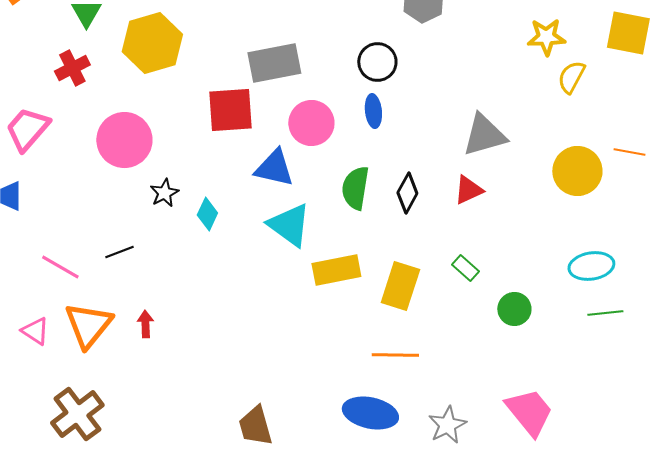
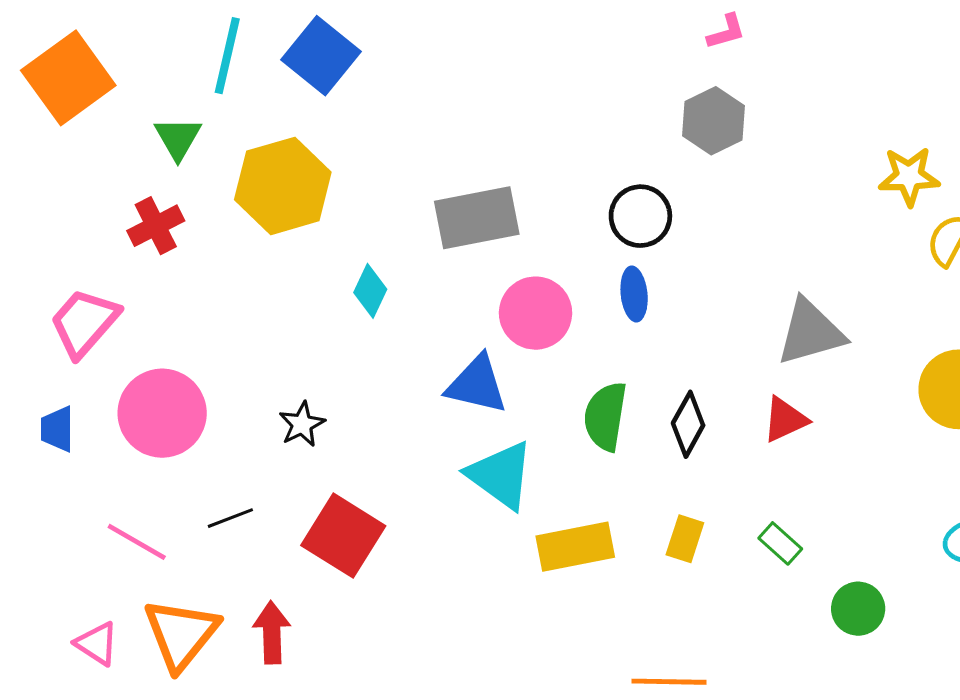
red square: (230, 110) -> (343, 536), moved, turned 36
pink circle: (124, 140) -> (162, 413), moved
cyan diamond: (207, 214) -> (370, 291), moved
yellow rectangle: (400, 286) -> (685, 539), moved, size x0.6
red arrow: (145, 324) -> (272, 632), size x1.4

